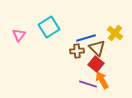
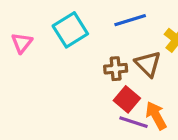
blue line: (86, 38) -> (130, 20), moved
red square: (96, 64) -> (127, 99), moved

